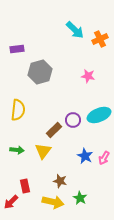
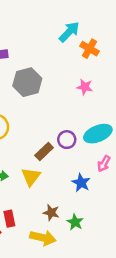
cyan arrow: (75, 30) -> (69, 32), turned -90
orange cross: (100, 39) -> (90, 49), moved, turned -35
pink arrow: (104, 158) -> (104, 164), moved
green star: (80, 198) -> (75, 222), moved

